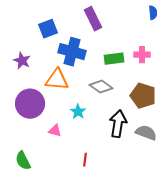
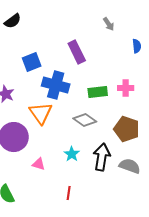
orange triangle: (57, 80) -> (41, 113), turned 50
cyan star: (78, 112) -> (72, 154), moved

